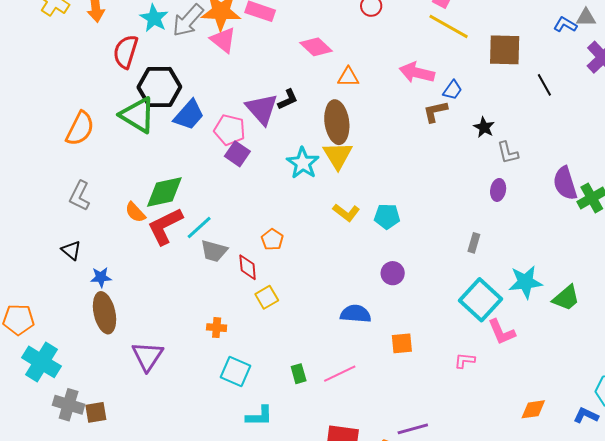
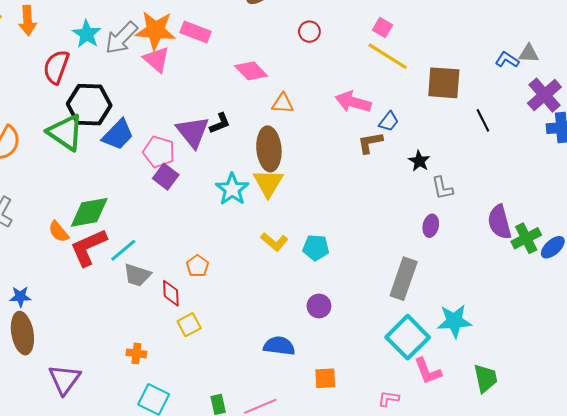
gray rectangle: (474, 243) -> (404, 279), size x2.0
green trapezoid: (566, 298) -> (486, 378), moved, turned -64

